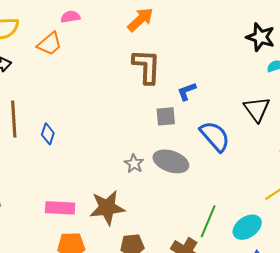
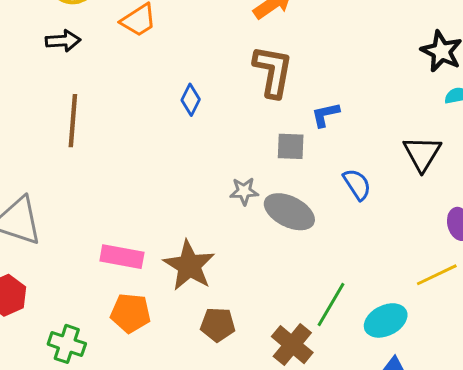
blue diamond: (48, 134) -> (191, 100), moved
blue semicircle: (215, 136) -> (357, 184), size x0.7
gray star: (134, 164) -> (244, 191), moved, turned 30
brown star: (107, 208) -> (189, 265), turned 30

